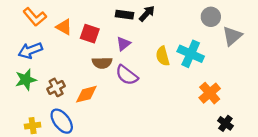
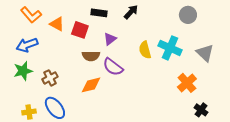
black rectangle: (124, 15) -> (99, 13), moved
gray triangle: (232, 36) -> (205, 53), moved, turned -36
orange diamond: (86, 94) -> (91, 85), moved

